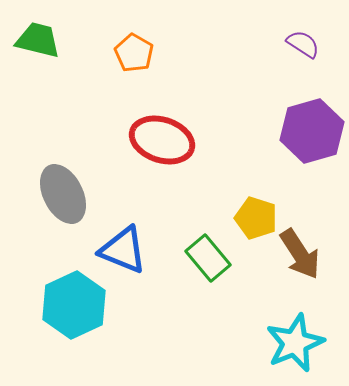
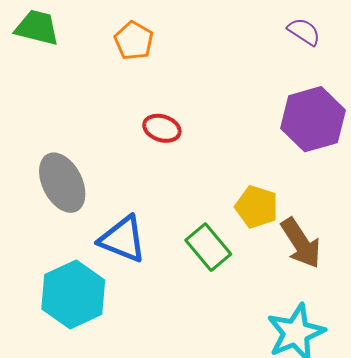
red ellipse: (162, 140) -> (162, 128), size x0.6

